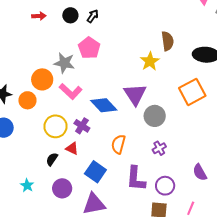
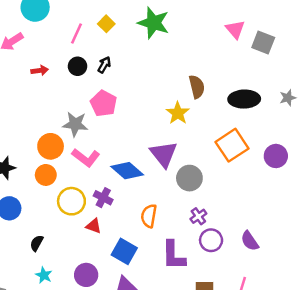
orange circle: (27, 100) -> (46, 175), moved
black semicircle: (52, 159) -> (37, 243), moved
purple circle: (165, 186) -> (211, 240), moved

